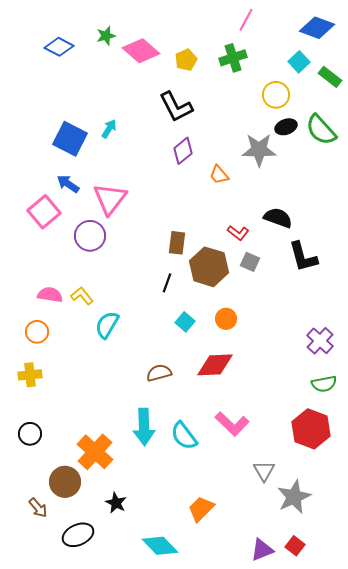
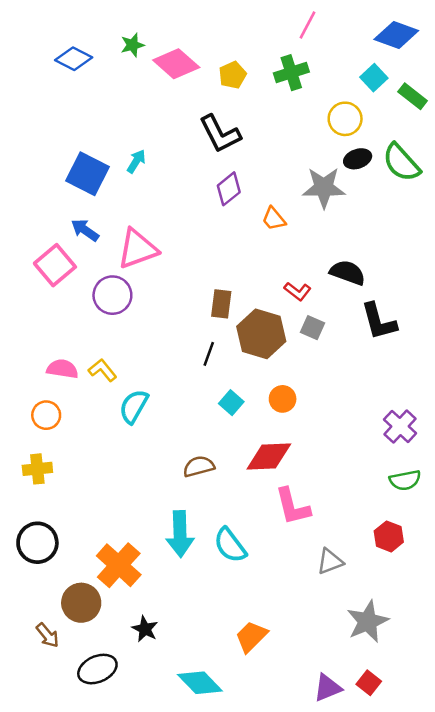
pink triangle: (110, 199) -> (137, 249), turned 33
pink L-shape: (232, 424) -> (293, 506), moved, turned 32
red hexagon: (311, 429) -> (389, 536), size x0.6
black circle: (30, 434) -> (37, 543), size x1.4
gray triangle: (264, 471) -> (330, 561), moved, turned 40

